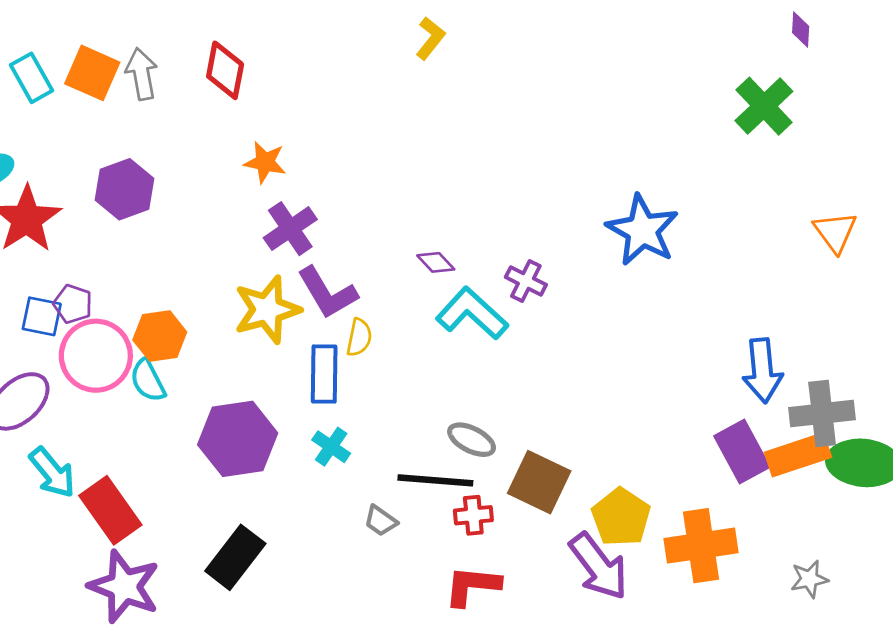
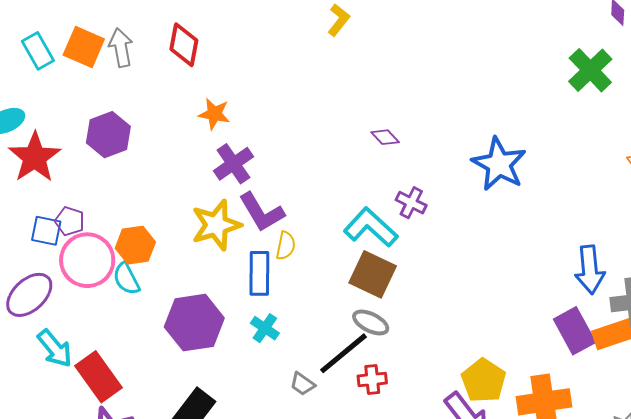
purple diamond: (436, 262) -> (385, 137), moved
black line: (435, 480) -> (344, 353), turned -44
brown square: (539, 482) -> (373, 274), moved

